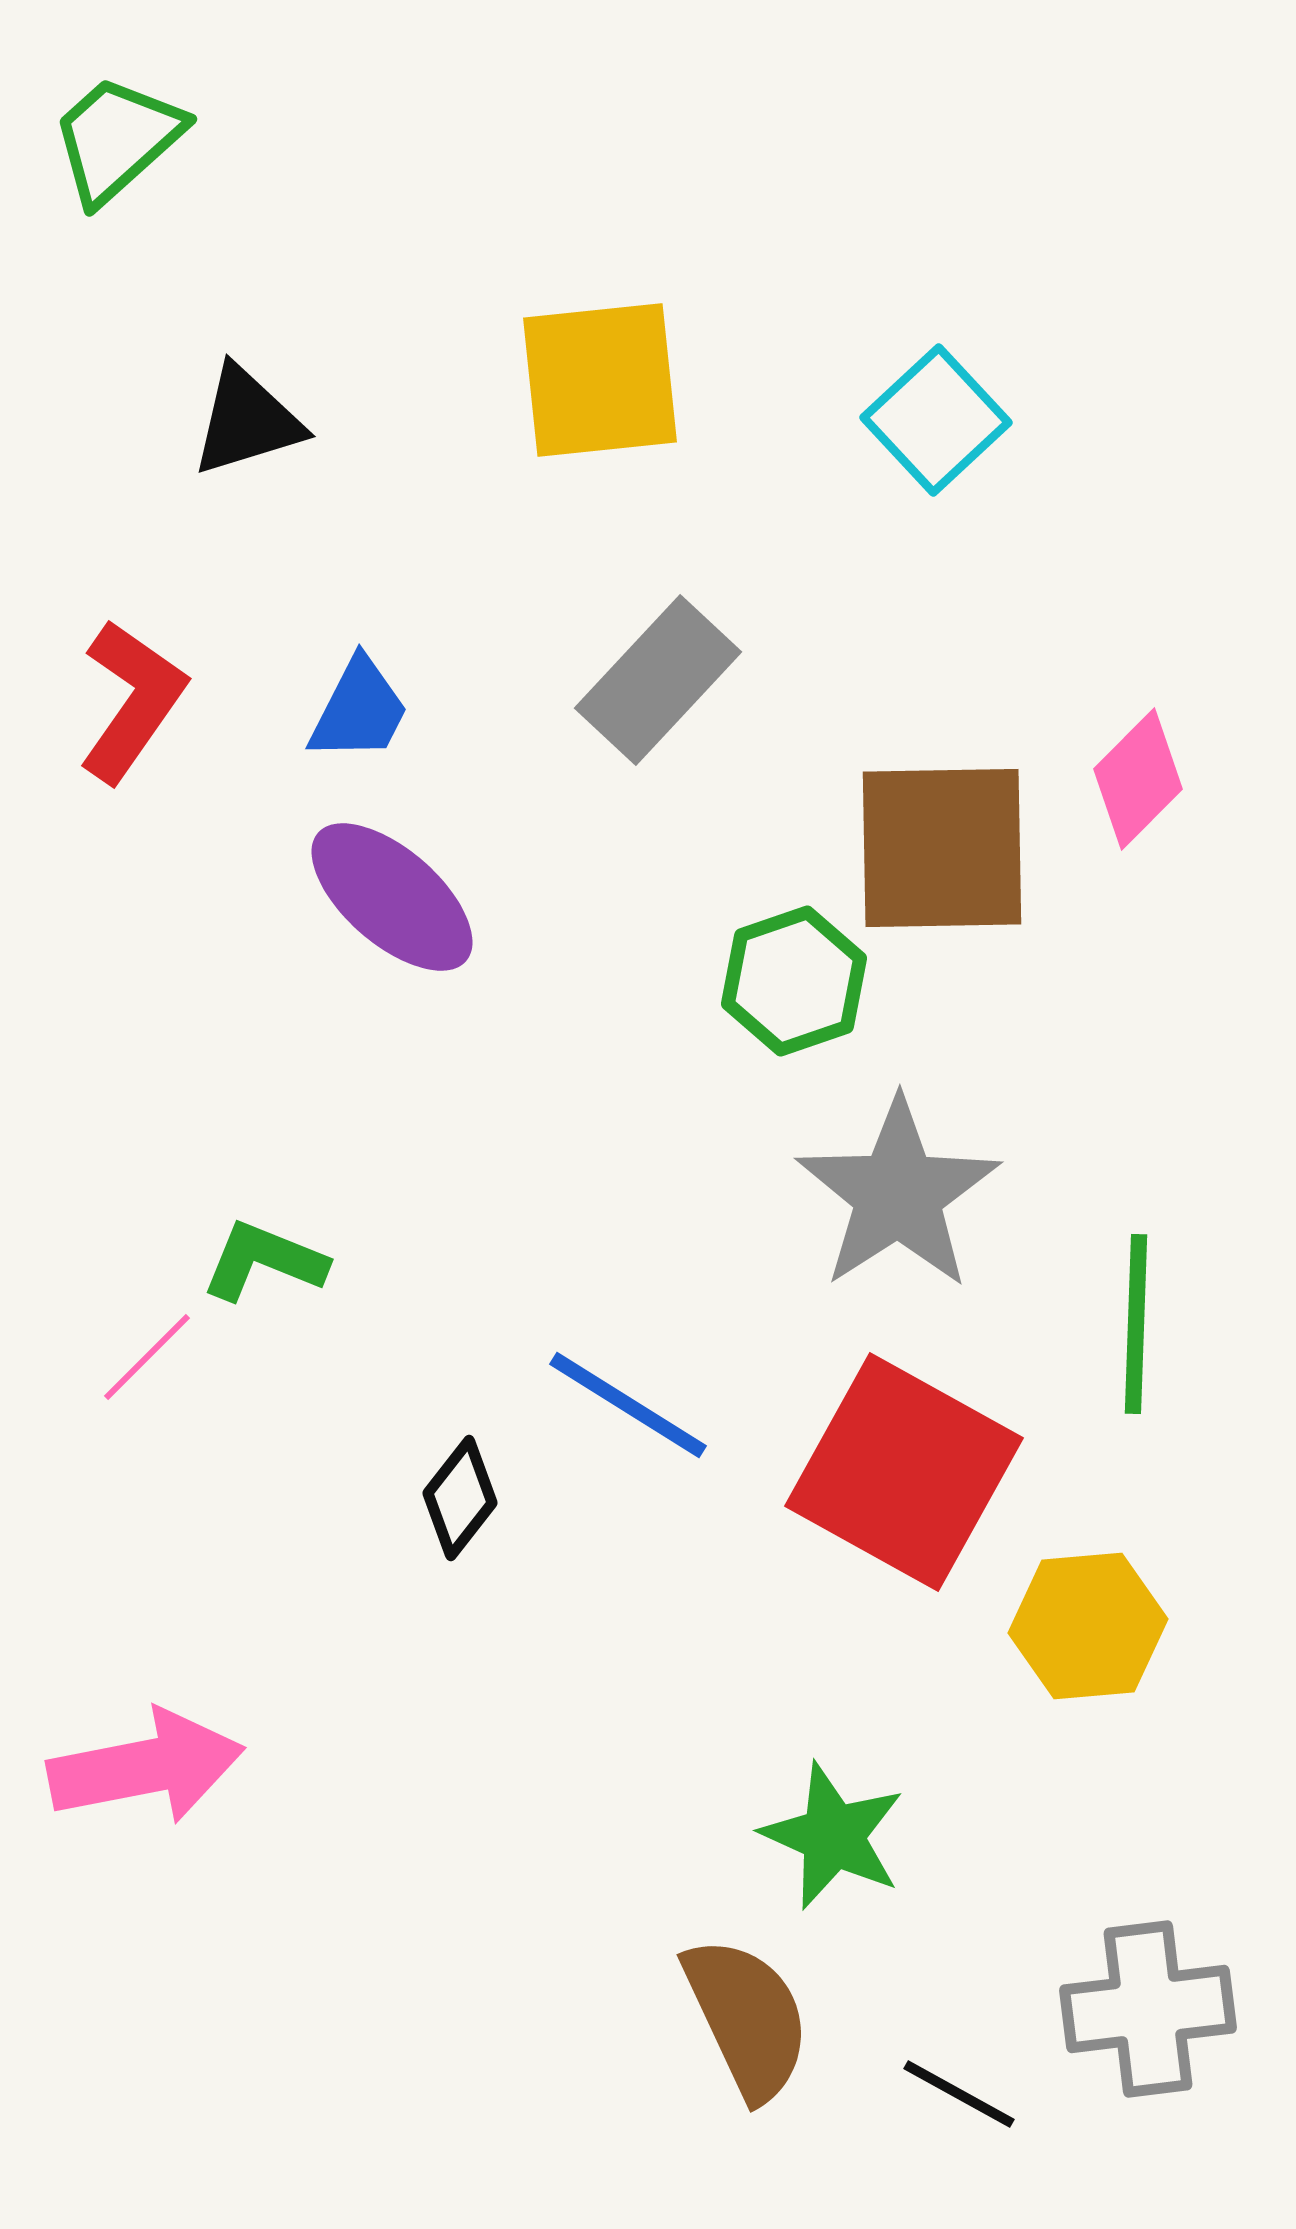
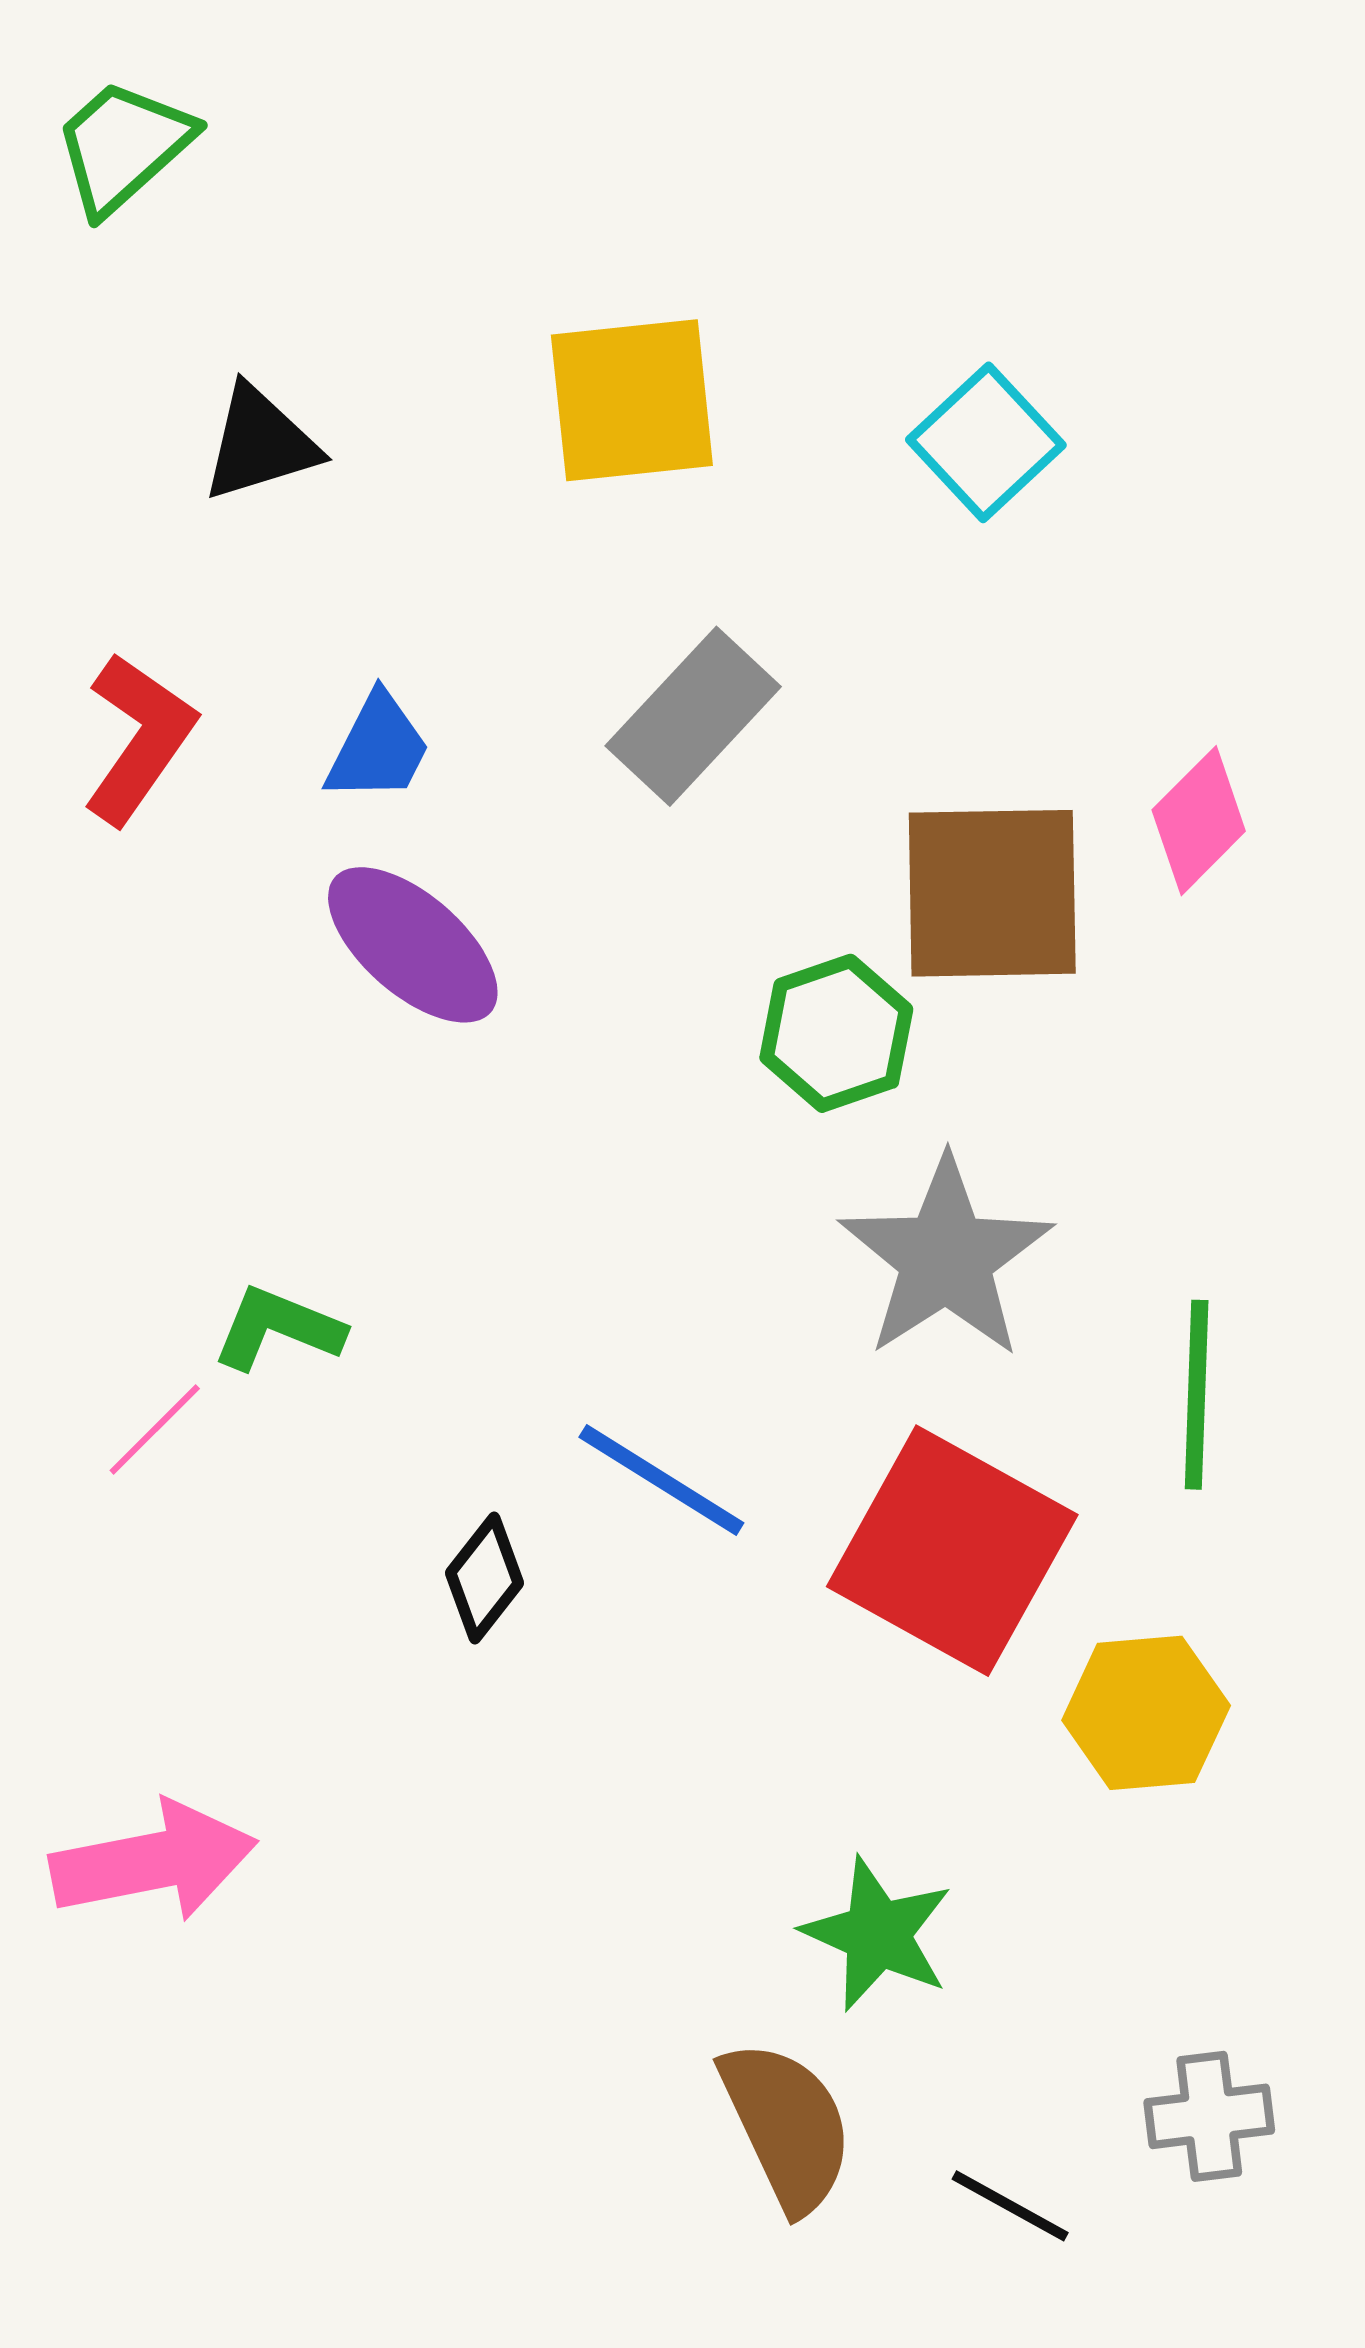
gray cross: (1148, 2009) -> (1209, 2116), size x0.7

